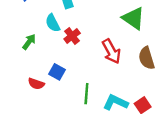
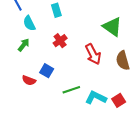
cyan semicircle: (53, 23) -> (29, 23), moved
green line: (86, 94) -> (71, 90), turned 66

